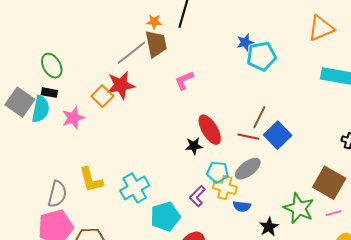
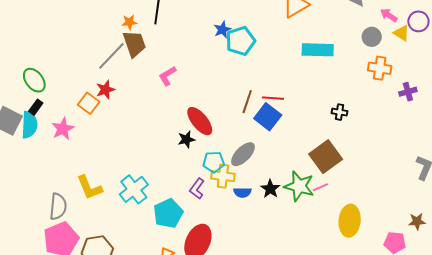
red star: (121, 85) -> (105, 90), size x0.7
black rectangle: (49, 93) -> (36, 107), turned -56
red line: (248, 137) -> (273, 98), moved
brown square: (329, 183) -> (326, 157), turned 32
pink line: (334, 213) -> (320, 187), moved
black star: (269, 227) -> (270, 189), moved

